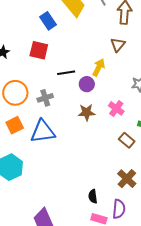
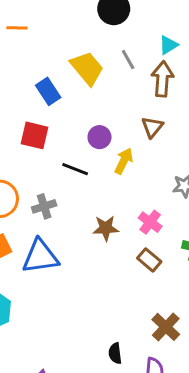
black line: (66, 73) -> (75, 169), turned 30
purple circle: (87, 84) -> (99, 137), moved
brown rectangle: (127, 140) -> (149, 260), moved

